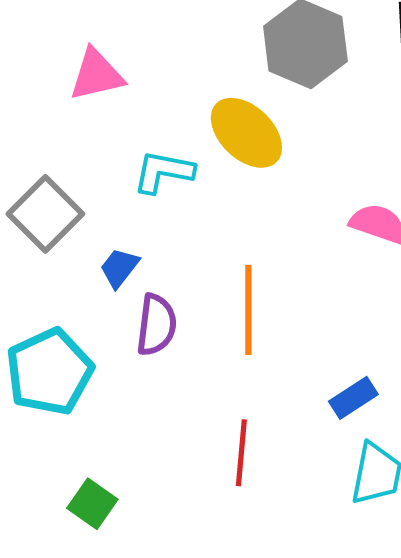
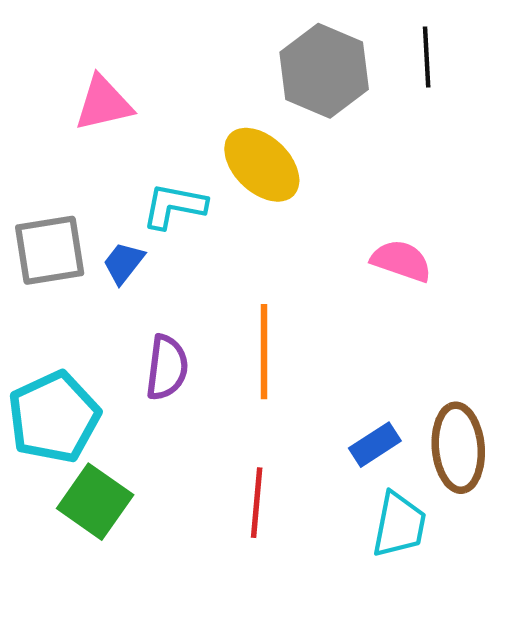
gray square: (45, 214) -> (50, 250), turned 36
blue trapezoid: (119, 268) -> (124, 263), moved
green square: (92, 504) -> (95, 502), moved, size x1.4

